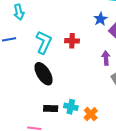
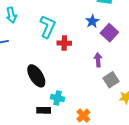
cyan L-shape: (44, 42) -> (48, 27), moved
cyan cross: (71, 107) -> (58, 98), moved

